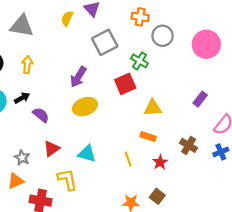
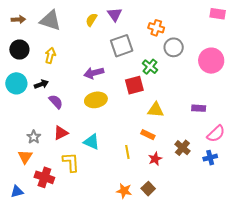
purple arrow: (78, 77) -> (94, 73), turned 36
purple rectangle: (200, 99) -> (199, 108), turned 48
orange triangle: (16, 181) -> (25, 157), turned -42

